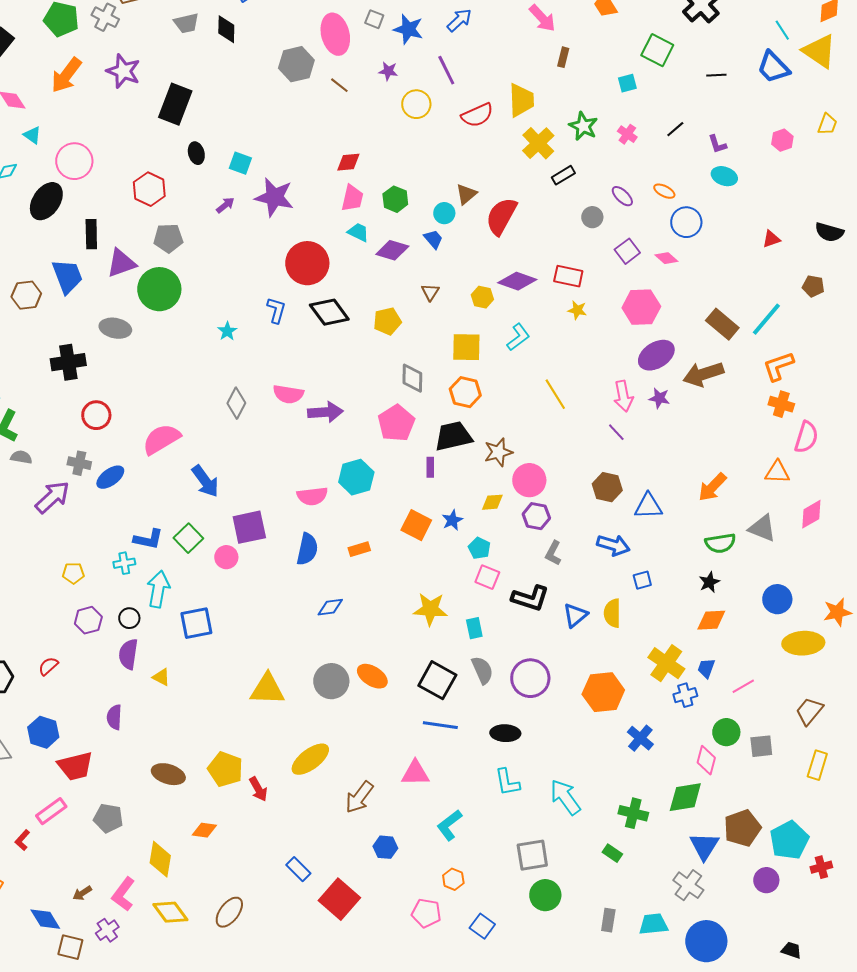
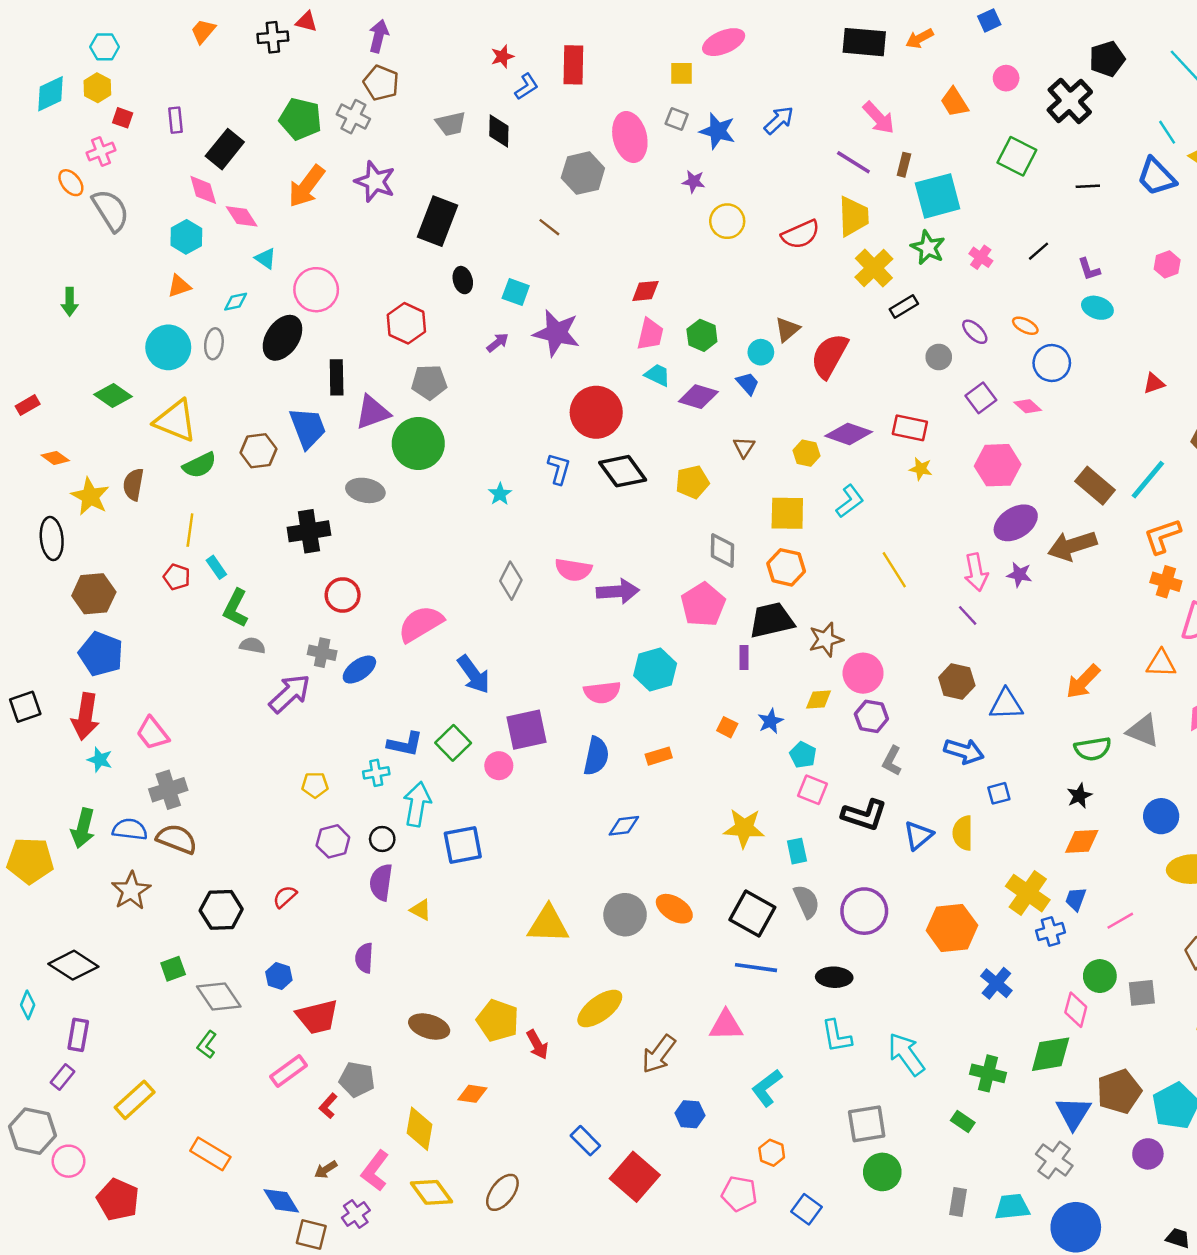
purple line: (446, 70) -> (853, 162), moved, turned -32
cyan square: (627, 83) -> (938, 196), moved, size x2.0
brown line: (339, 85) -> (549, 227), moved
orange square: (416, 525) -> (727, 727), size x0.6
blue hexagon: (43, 732) -> (279, 976), size x0.7
red L-shape: (22, 840) -> (328, 1106), moved

